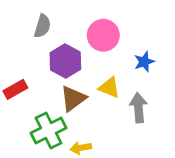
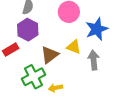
purple hexagon: (65, 61) -> (28, 30), moved
blue star: (144, 62) -> (97, 29), size x1.6

